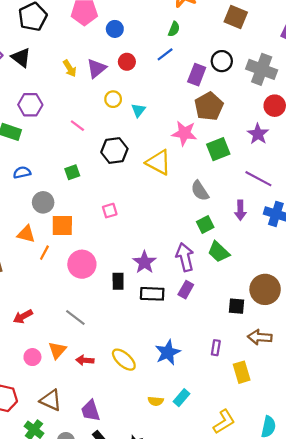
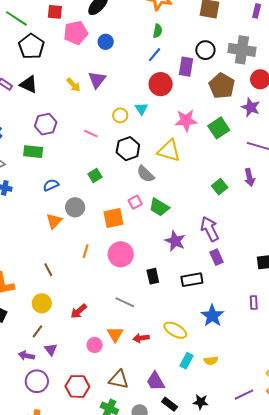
red circle: (127, 62) -> (161, 84), moved, size x1.5
yellow circle: (113, 99) -> (120, 115), moved
brown pentagon: (209, 106) -> (222, 86), moved
gray semicircle: (200, 191) -> (145, 174), moved
green square: (205, 224) -> (220, 187), moved
orange square: (62, 225) -> (113, 218), moved
orange triangle: (26, 234) -> (54, 221), moved, turned -48
green trapezoid: (219, 252) -> (159, 207), moved
black rectangle: (118, 281) -> (153, 276), moved
purple rectangle: (186, 290) -> (217, 257), turned -42
black rectangle: (152, 294) -> (192, 280), moved
cyan rectangle: (181, 398) -> (187, 361), moved

